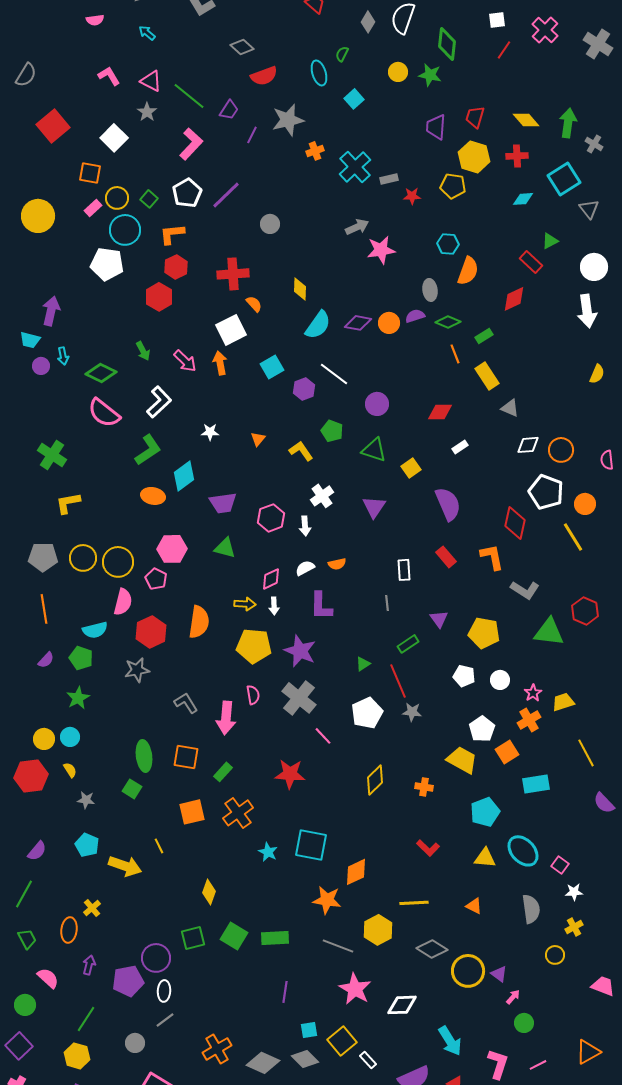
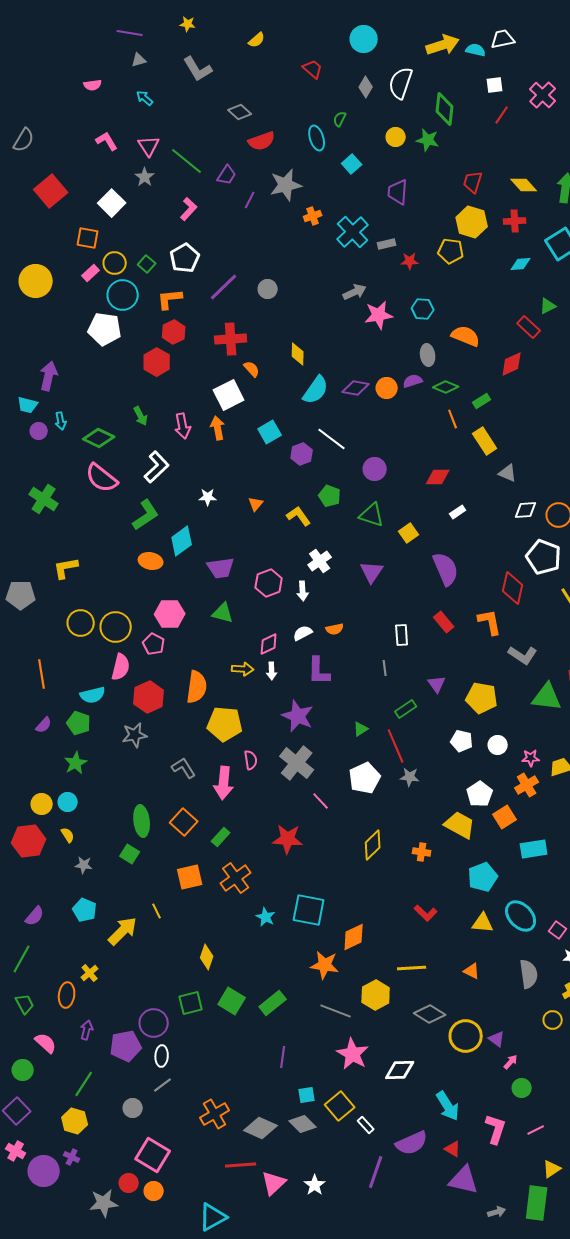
pink triangle: (151, 81) -> (149, 146), turned 30
purple trapezoid: (436, 127) -> (398, 192), moved
pink L-shape: (191, 144) -> (189, 209), size x0.7
purple line: (226, 195) -> (224, 287), moved
cyan hexagon: (448, 244) -> (423, 309), moved
orange semicircle: (468, 271) -> (466, 336), turned -88
pink arrow: (185, 361) -> (183, 426), turned 35
green cross: (52, 455) -> (44, 499), moved
gray pentagon: (43, 557) -> (21, 595), moved
yellow pentagon: (254, 646) -> (225, 724), moved
pink star: (533, 693) -> (531, 758), turned 30
orange square: (186, 757) -> (184, 822), turned 32
yellow arrow: (125, 866) -> (123, 931), turned -64
green rectangle: (275, 938) -> (273, 1003), turned -36

